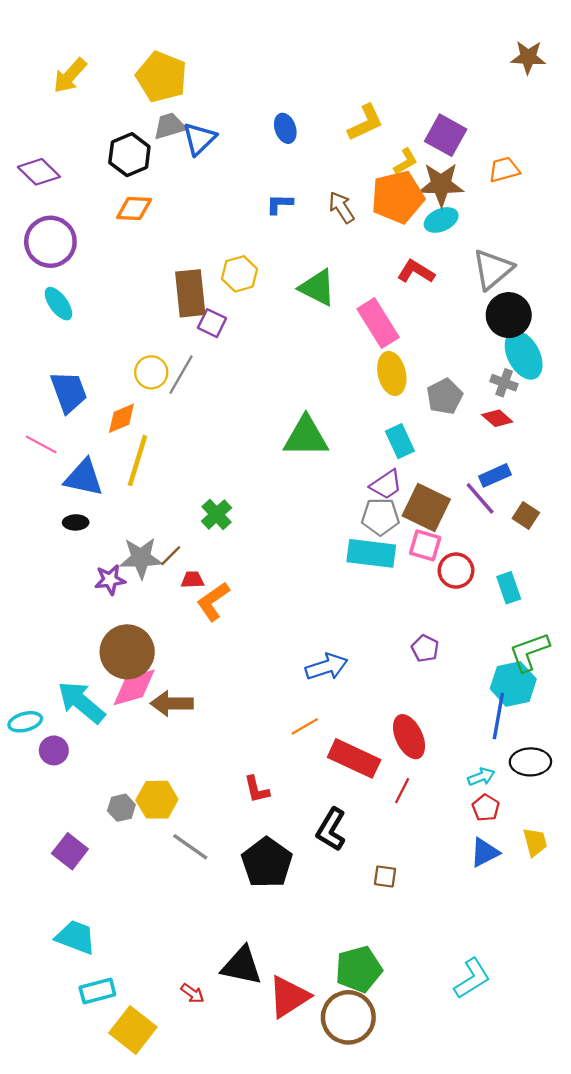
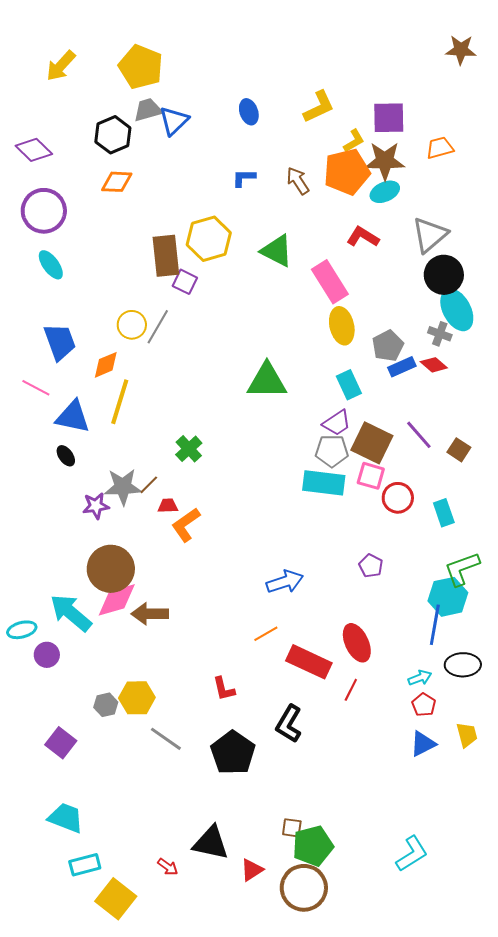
purple square: (446, 135) -> (389, 118), turned -30
yellow hexagon: (239, 274) -> (209, 239), size x1.4
blue rectangle: (495, 475) -> (402, 367), moved
black ellipse: (76, 522) -> (66, 456), turned 55
brown square: (385, 876) -> (292, 828), moved
red triangle: (289, 997) -> (252, 870), size x0.6

